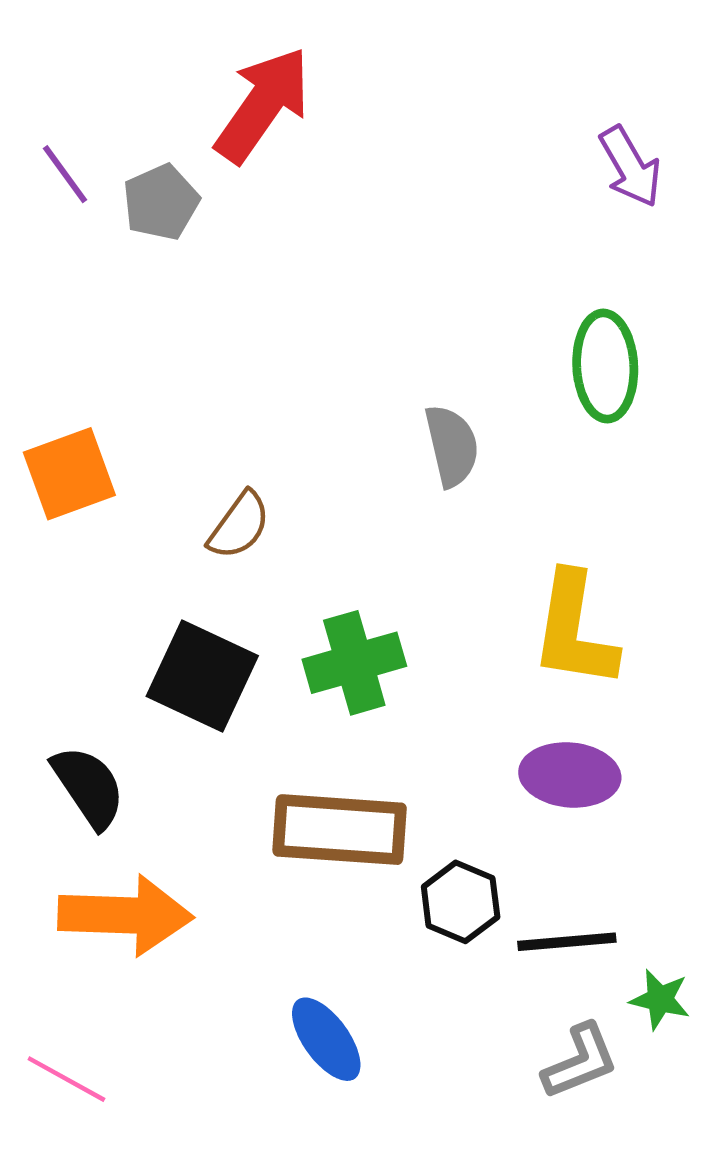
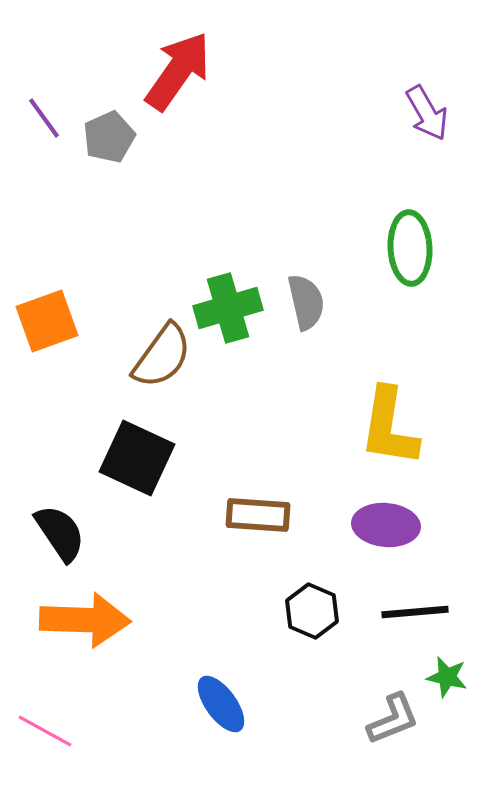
brown semicircle: (239, 525) -> (162, 356), size x1.4
green cross: (354, 663) -> (228, 308), moved
brown rectangle: (340, 830) -> (258, 515), moved, size x0.7
black line: (567, 942) -> (415, 612), moved

